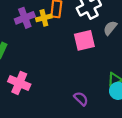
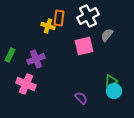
purple cross: (25, 18) -> (36, 59), moved
yellow cross: (44, 18) -> (48, 26), turned 32

